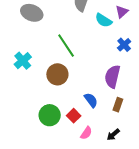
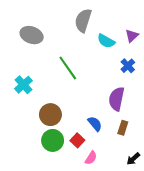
purple triangle: (122, 12) -> (132, 36), moved
brown circle: (57, 74) -> (50, 115), moved
black arrow: (113, 135) -> (133, 159), moved

